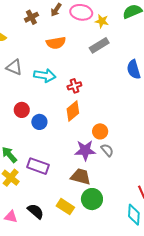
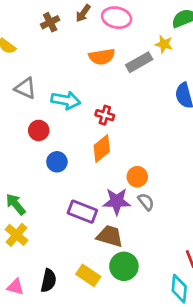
yellow star: (102, 21) -> (164, 44), moved
orange semicircle: (56, 43) -> (102, 57), moved
red cross: (74, 86) -> (105, 115), turned 32
red circle: (22, 110) -> (39, 130), moved
purple rectangle: (38, 166) -> (82, 212), moved
black semicircle: (36, 211) -> (48, 281), turned 60

